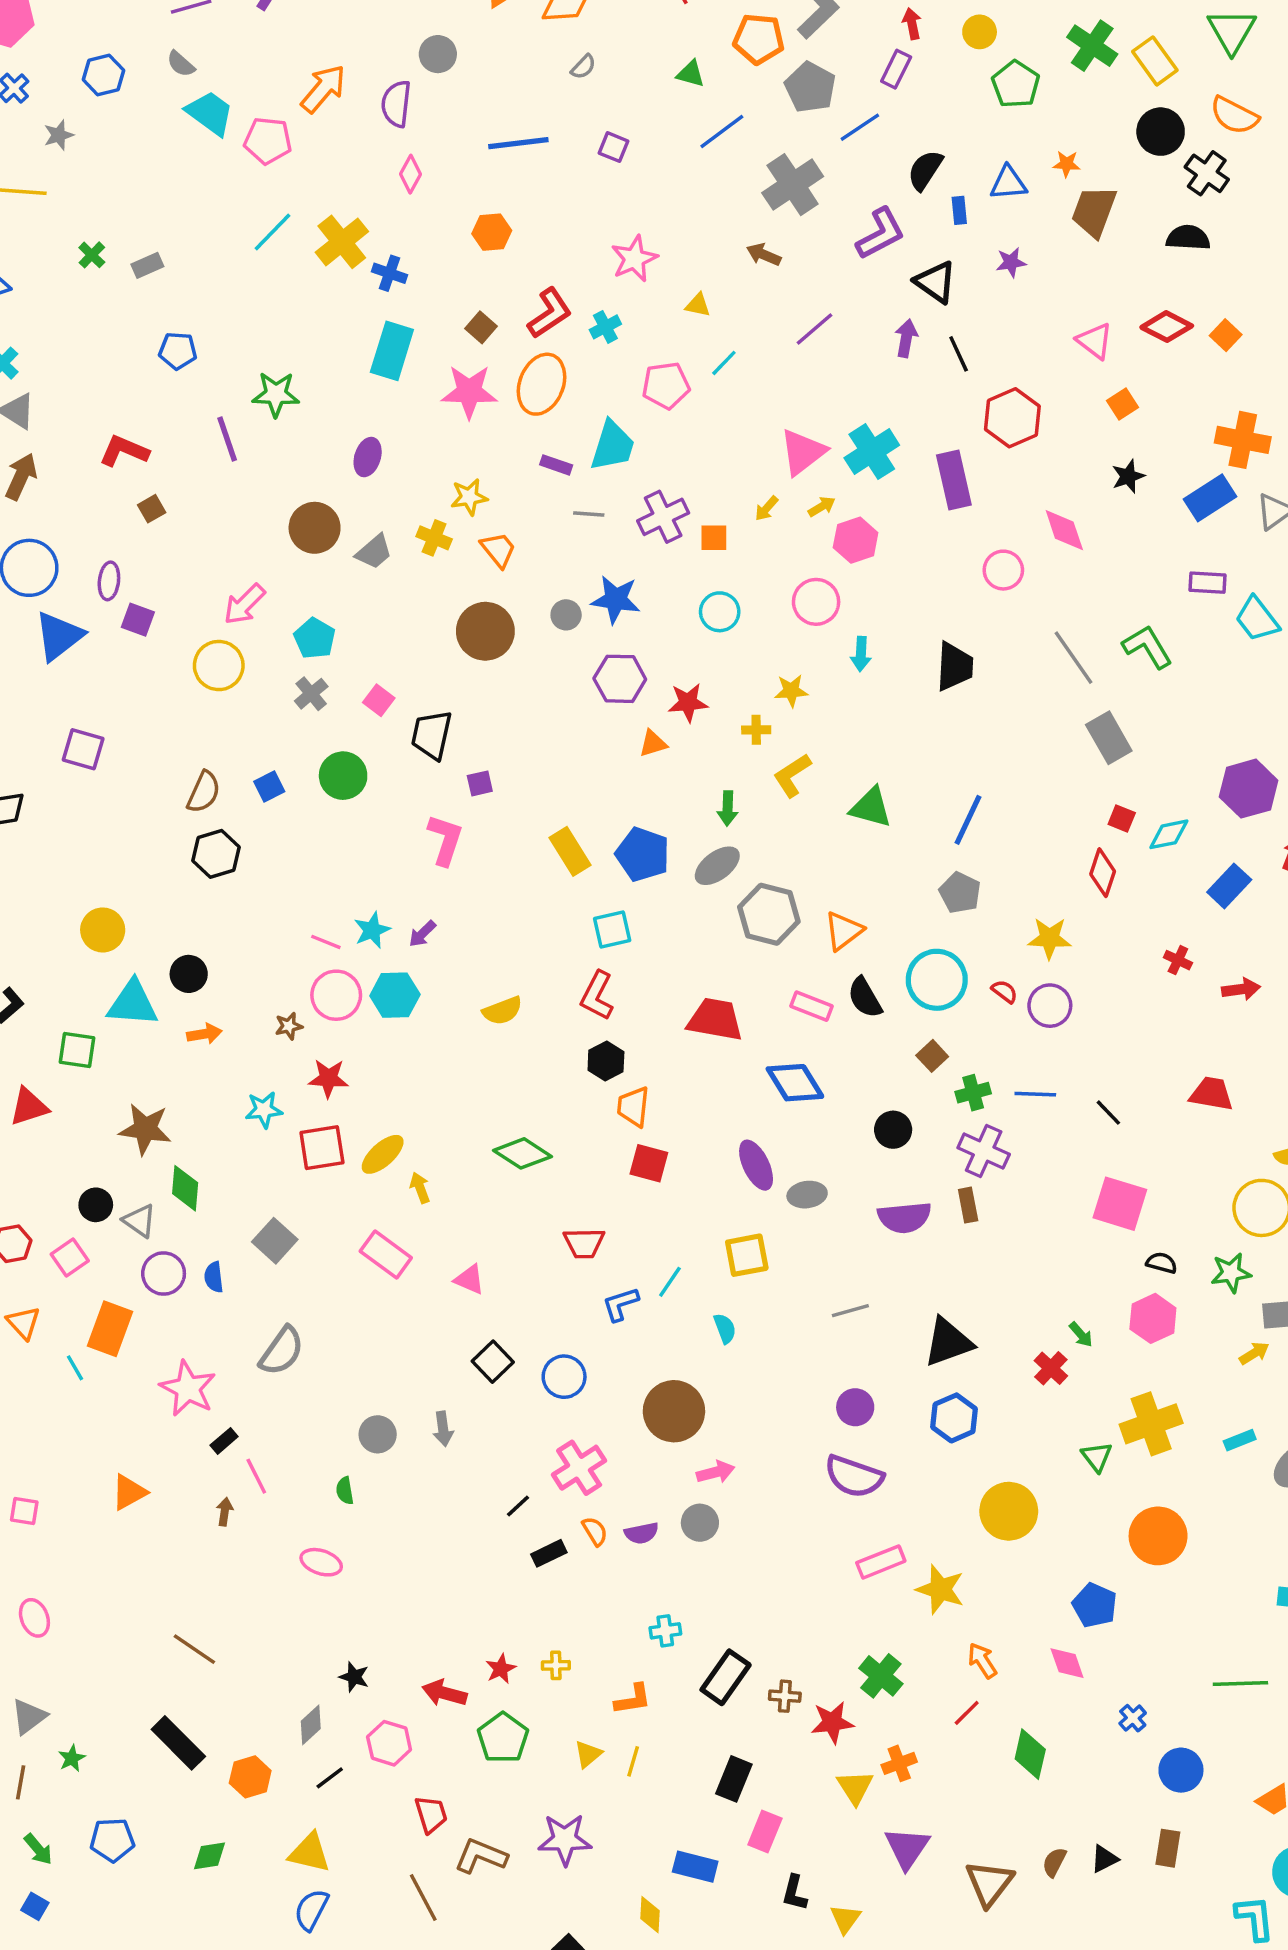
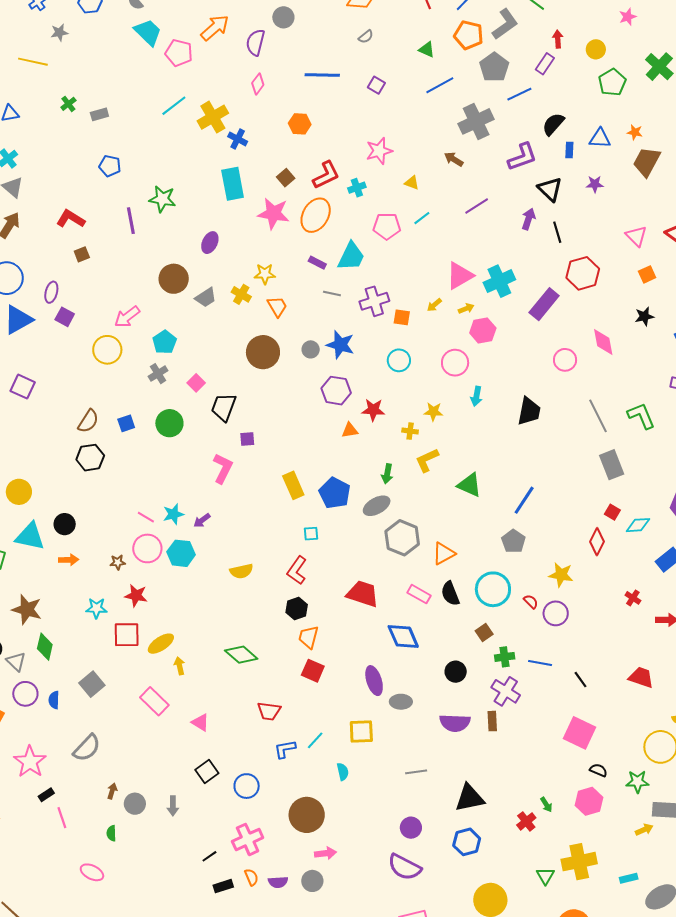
cyan rectangle: (392, 351) -> (233, 184), turned -36
purple rectangle: (954, 480) -> (544, 304), turned 44
cyan square: (612, 930) -> (311, 534), size x0.7
brown arrow: (225, 1512) -> (112, 791), moved

